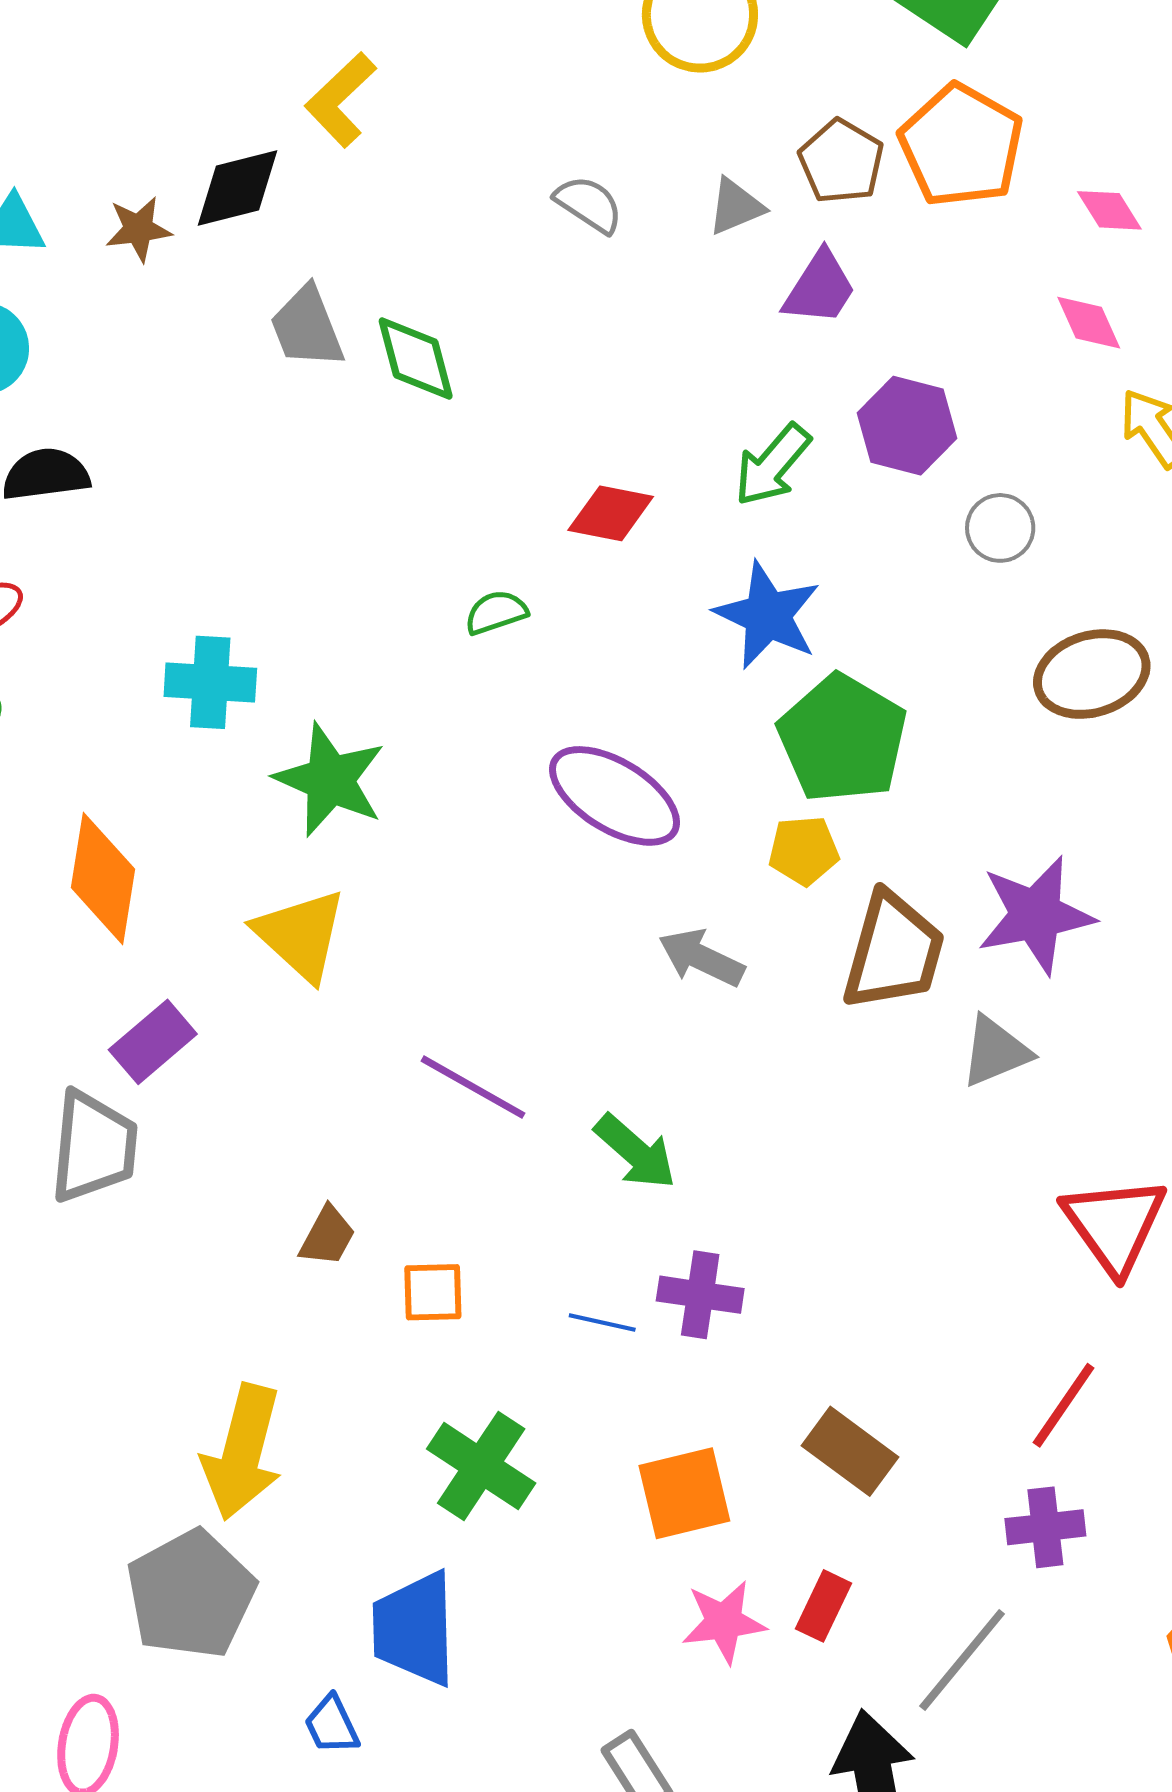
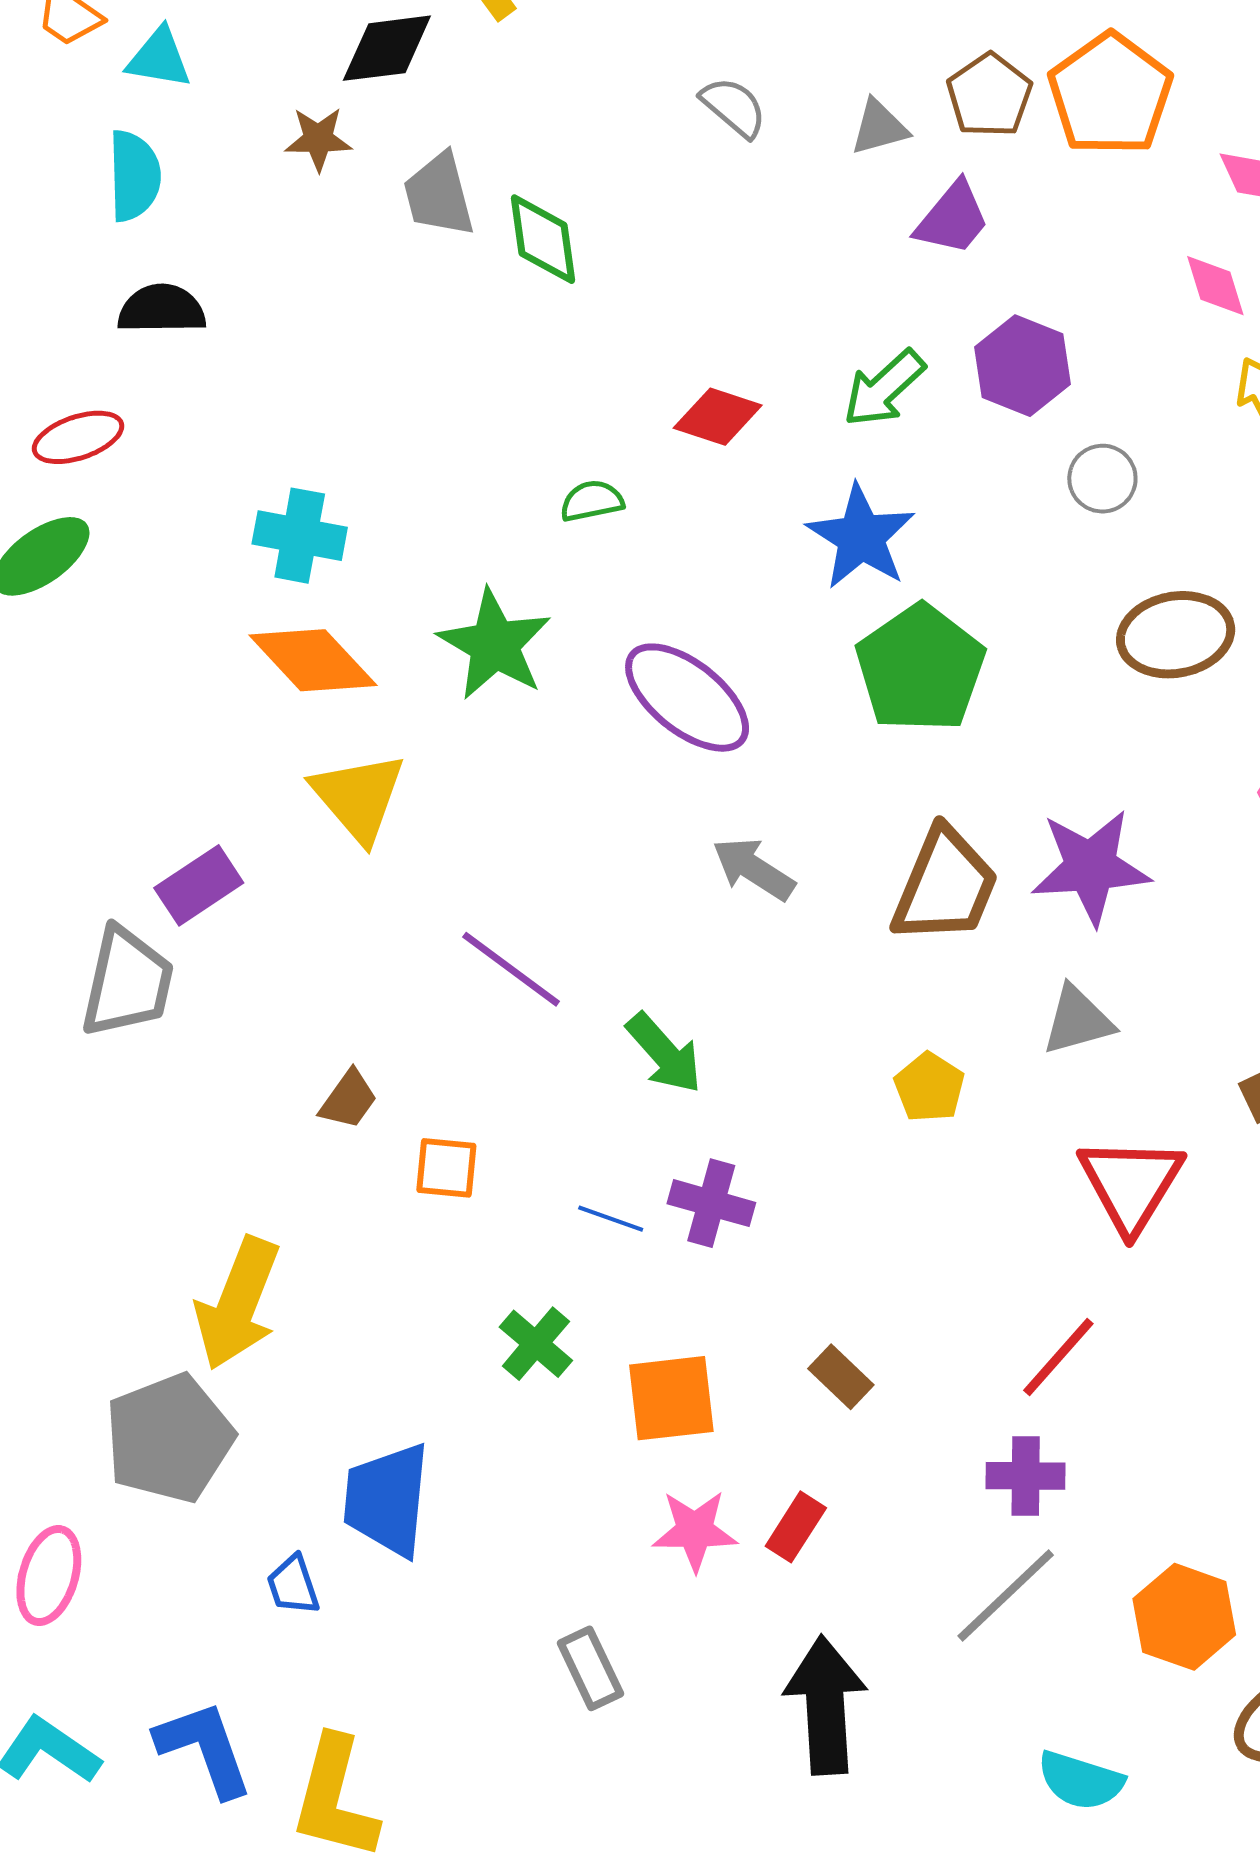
brown star: (139, 229) -> (318, 139), moved
green star: (330, 780) -> (495, 645), moved
yellow pentagon: (804, 851) -> (929, 1087), moved, turned 30
orange diamond: (103, 878) -> (313, 660), moved, turned -59
gray triangle: (995, 1051) -> (1078, 1020), moved
brown rectangle: (850, 1451) -> (841, 1377), size x0.7
green cross: (481, 1466) -> (536, 1344), moved, size x0.7
gray line: (962, 1660) -> (1006, 1595), moved

